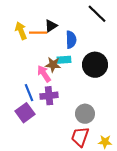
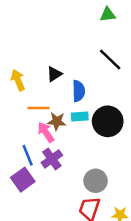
orange line: (38, 33) -> (39, 108), moved
cyan rectangle: (64, 60) -> (80, 116), moved
purple cross: (49, 96) -> (52, 159), turned -30

